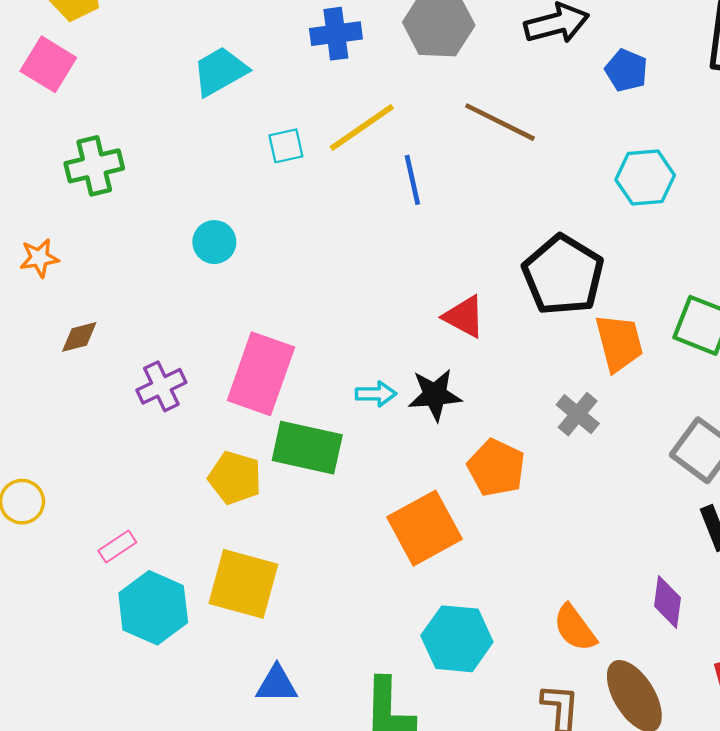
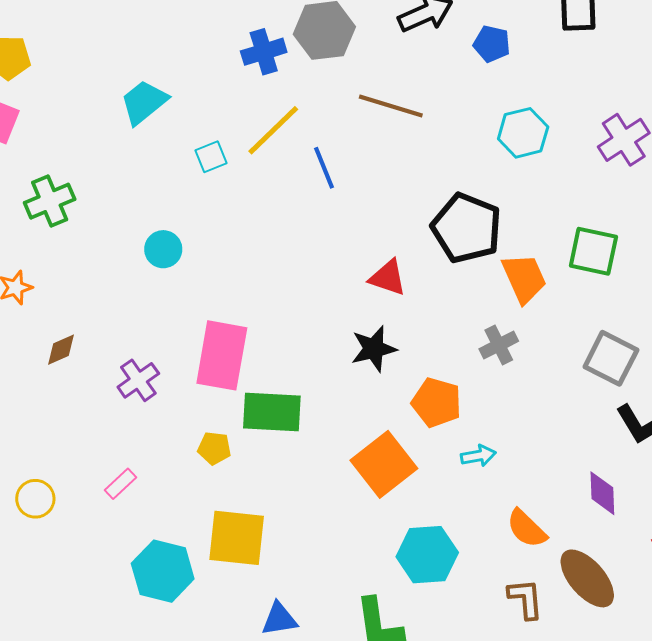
blue cross: (336, 34) -> (264, 52), moved
cyan arrow: (376, 394) -> (478, 456), moved
gray cross: (578, 414) -> (499, 345), turned 33
yellow pentagon: (235, 478) -> (214, 448), size x0.7
pink rectangle: (117, 546) -> (121, 484), moved

